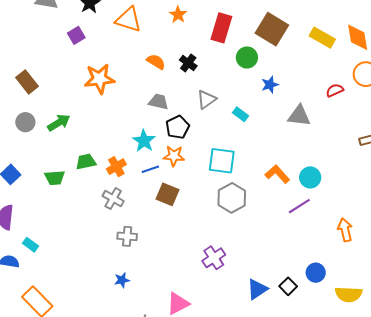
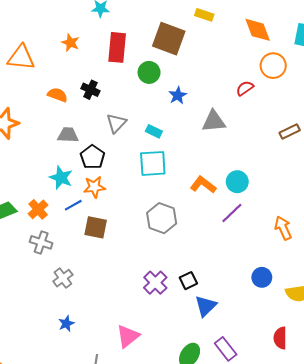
yellow rectangle: (322, 38) -> (204, 15), moved, size x0.7
cyan square: (222, 161) -> (153, 163), moved
gray cross: (127, 236) -> (63, 278), turned -30
black square: (288, 286) -> (188, 281), moved, turned 30

